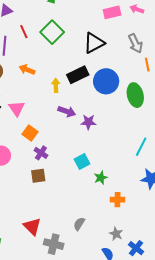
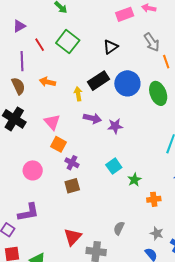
black triangle: (94, 43) -> (111, 47), size x0.7
pink triangle: (17, 108) -> (52, 122), moved
red triangle: (32, 226) -> (73, 237), turned 36

